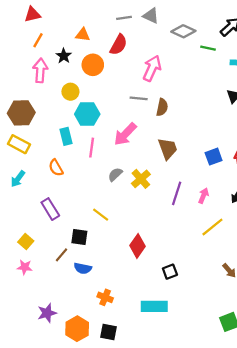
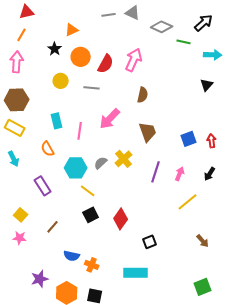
orange triangle: (83, 35) -> (72, 30), turned -32
orange line: (38, 40) -> (22, 35), moved
red semicircle: (118, 45) -> (106, 64), moved
pink arrow: (40, 70) -> (17, 62), moved
gray line: (139, 98) -> (92, 88), moved
cyan hexagon: (87, 114) -> (76, 168), moved
gray semicircle: (115, 174) -> (101, 163), moved
cyan arrow: (18, 179) -> (14, 159), turned -63
black square: (79, 237) -> (91, 215), moved, turned -35
blue semicircle: (83, 268) -> (72, 256), moved

